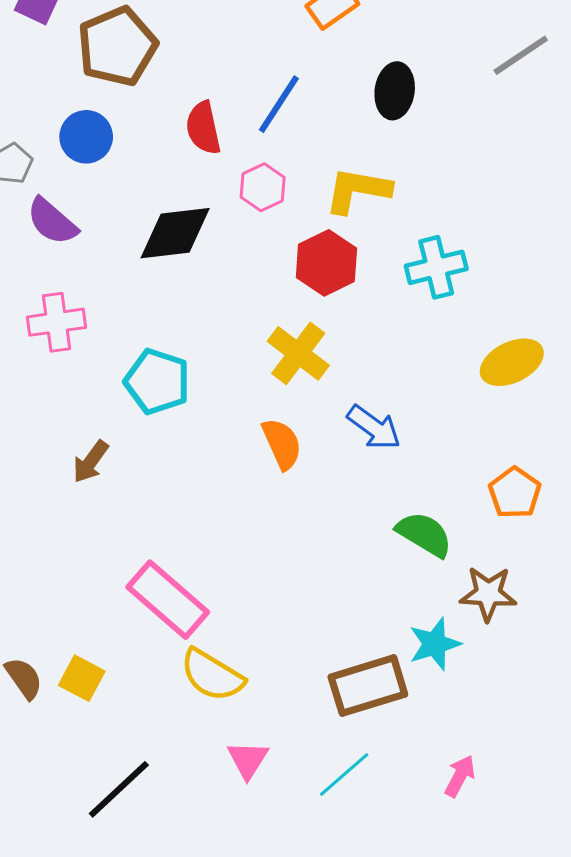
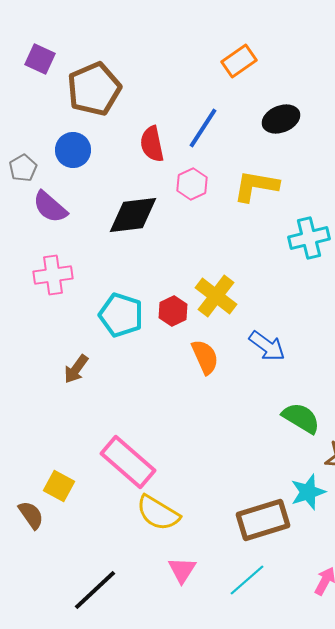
black ellipse: (395, 91) -> (281, 119), turned 60
red hexagon: (326, 263) -> (173, 311), moved, size x0.7
yellow square: (82, 678) -> (59, 486), moved

